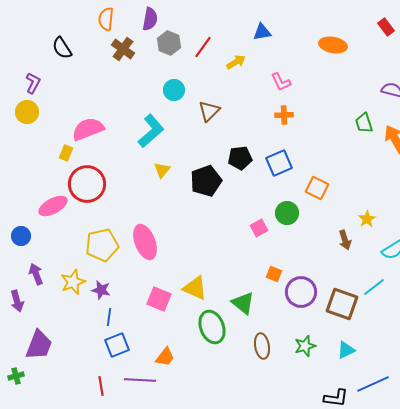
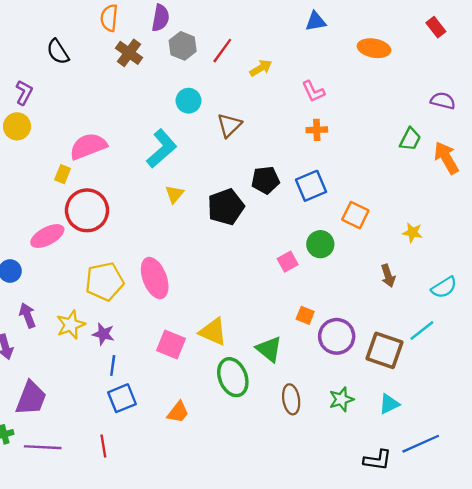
blue triangle: (262, 32) -> (316, 21), moved
green trapezoid: (364, 123) -> (410, 139), turned -135
yellow star: (367, 219) -> (412, 233), moved, turned -30
purple line: (140, 380) -> (43, 447), moved

